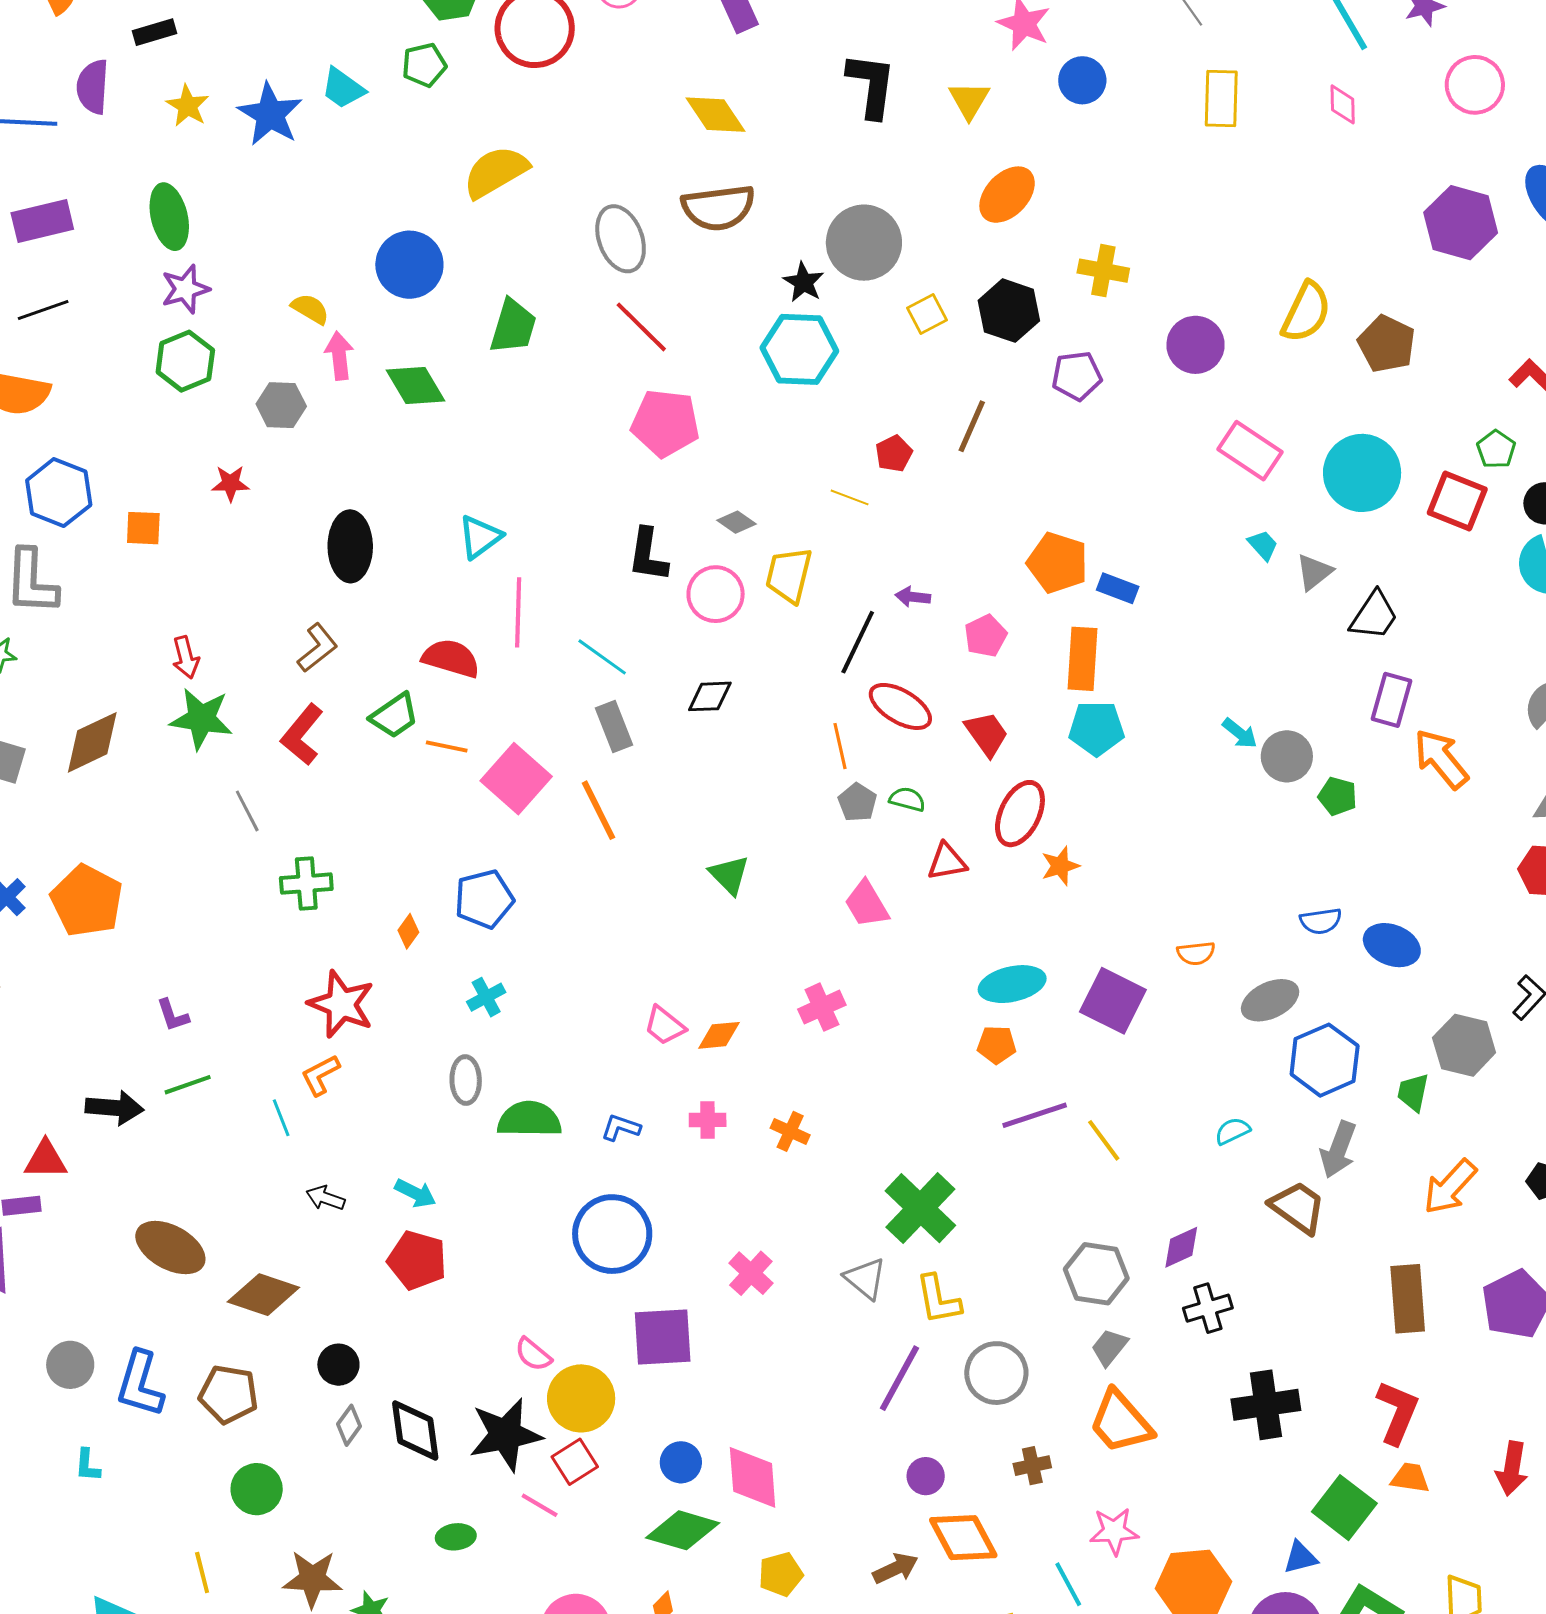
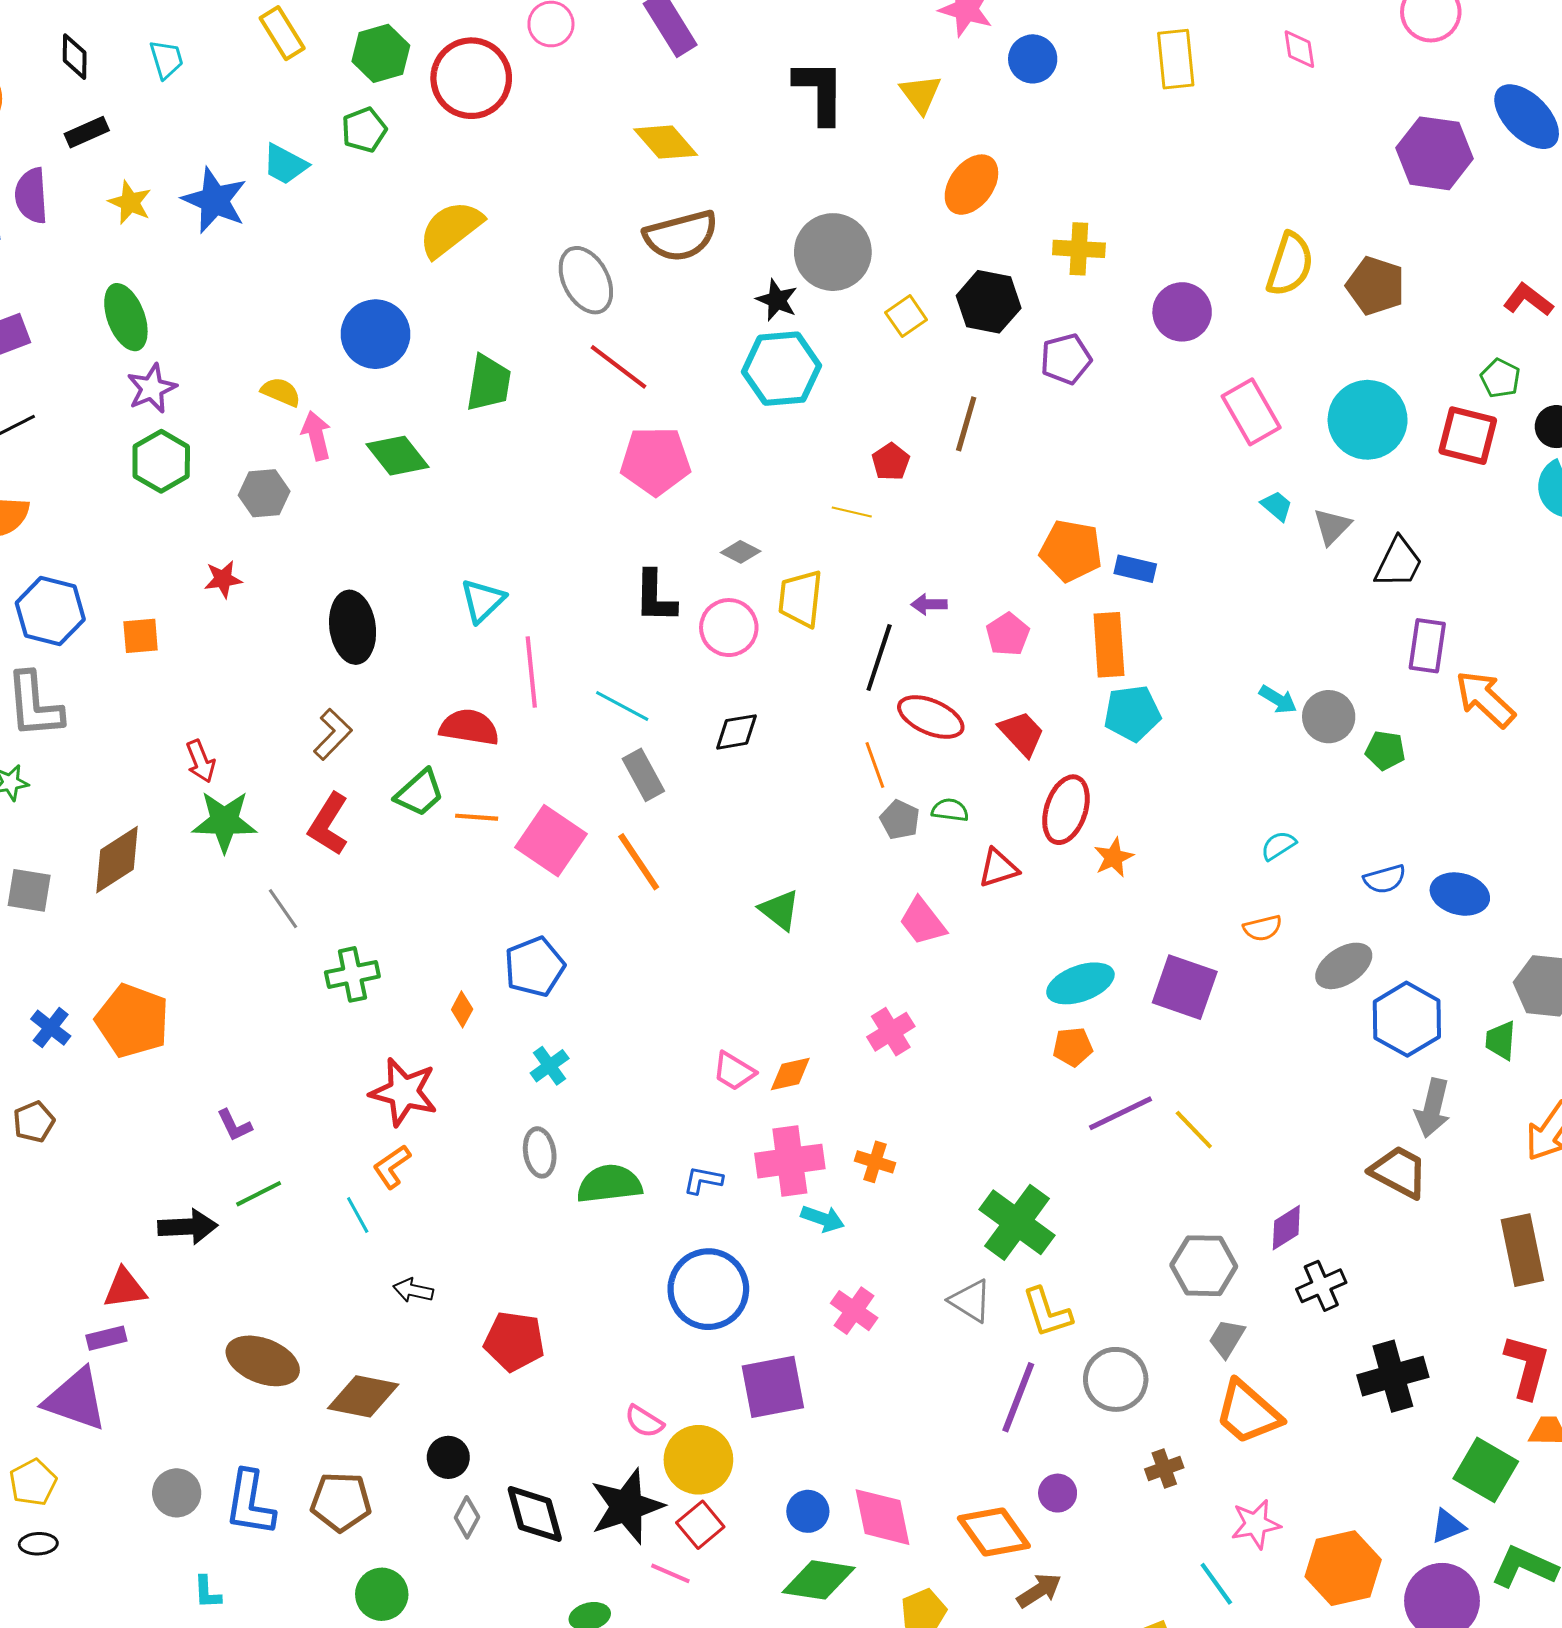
pink rectangle: (1250, 451) -> (1251, 412), turned 34
pink cross: (708, 1120) -> (790, 1161), size x1.8
cyan semicircle: (1232, 1131) -> (1278, 846), moved
cyan arrow: (415, 1193) -> (823, 1219), moved
orange diamond: (963, 1538) -> (994, 1532), moved

